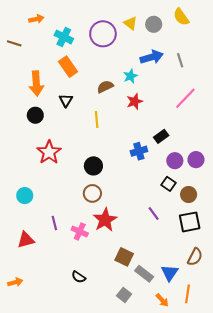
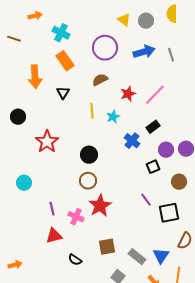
yellow semicircle: (181, 17) -> (172, 14), turned 36
purple circle: (103, 34) -> (105, 48), moved
cyan star: (130, 76) -> (113, 117), moved
pink line: (185, 98) -> (155, 95), moved
black circle: (35, 115) -> (18, 117), moved
blue cross: (139, 151) -> (132, 141), turned -35
black square: (168, 184) -> (153, 167), moved, turned 32
black square: (190, 222) -> (169, 213), moved
red triangle: (26, 240) -> (54, 236), moved
brown square: (124, 257) -> (107, 247), moved, turned -36

